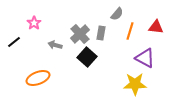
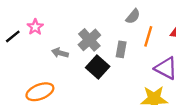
gray rectangle: (101, 33) -> (121, 49), moved
black line: (14, 42) -> (13, 36), moved

